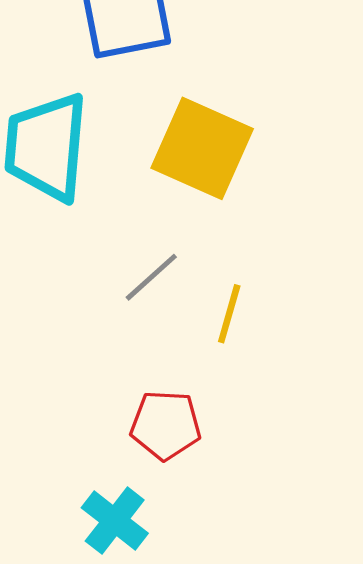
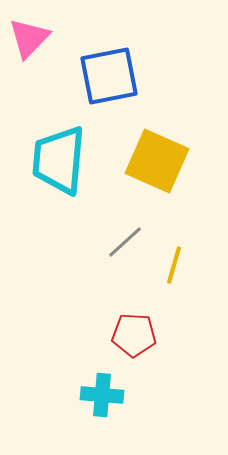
cyan cross: (115, 520) -> (102, 395), turned -33

